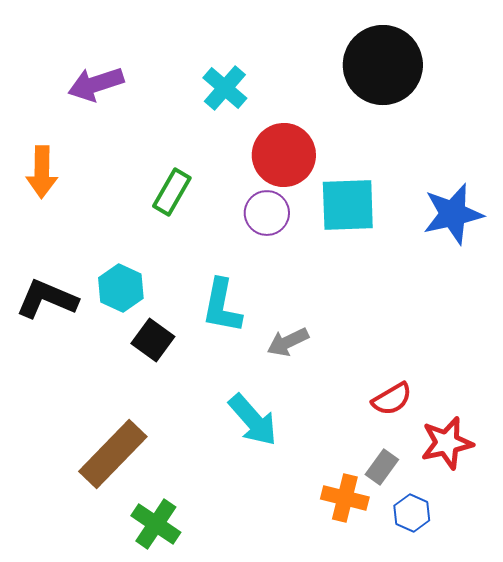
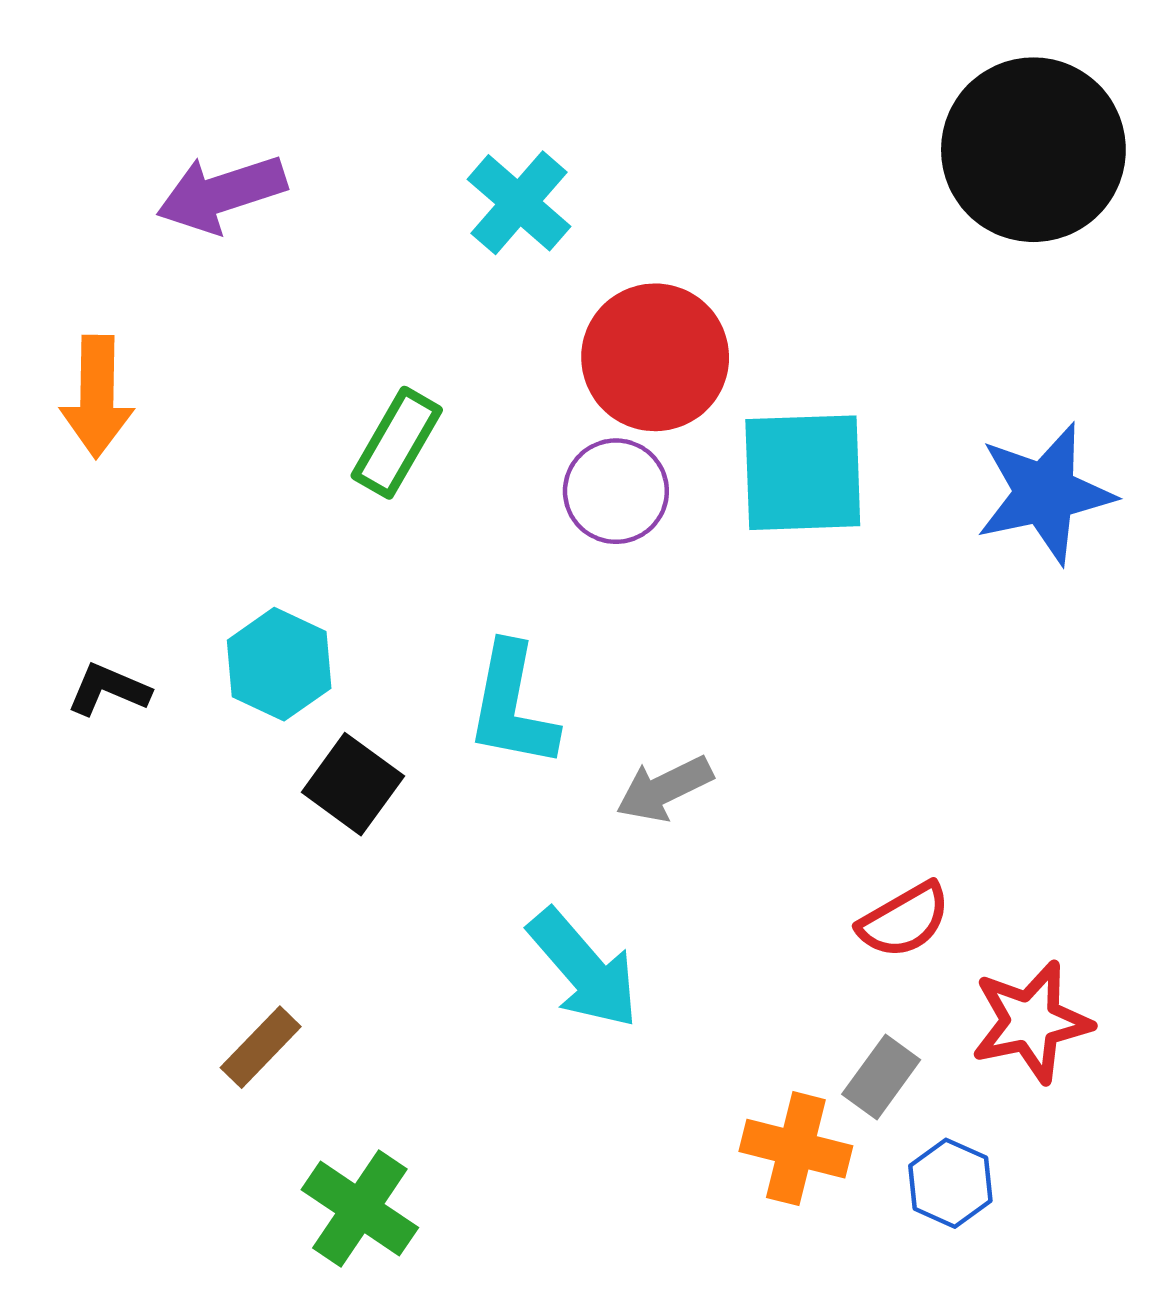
black circle: (383, 65) -> (1033, 150), moved
black L-shape: (47, 299) -> (108, 690), size x0.6
brown rectangle: (113, 454) -> (261, 1047), size x0.5

